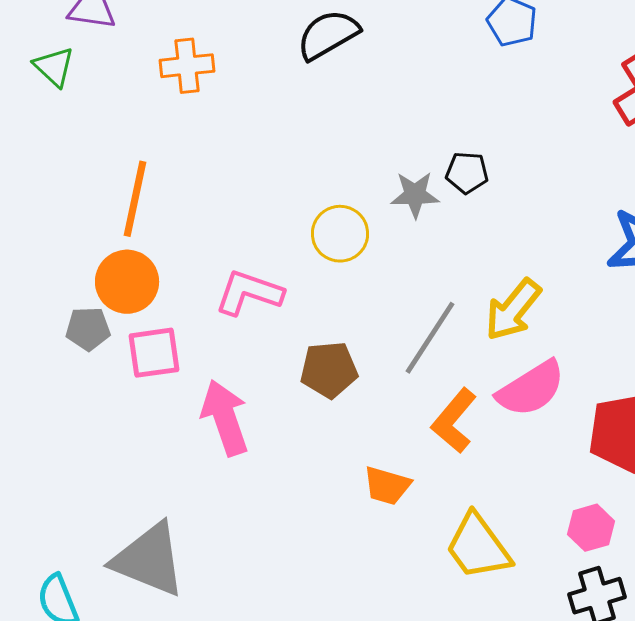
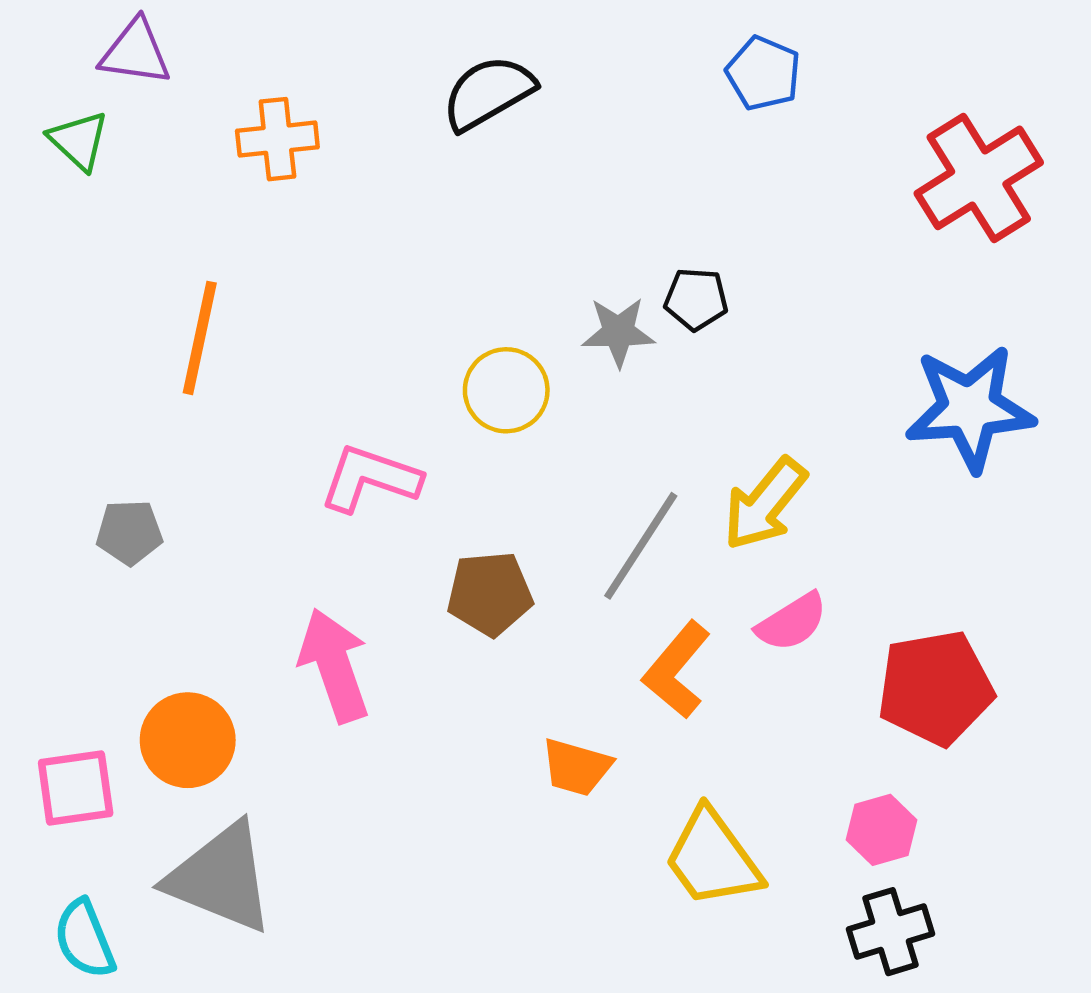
orange circle: (127, 282) -> (188, 740), moved
pink square: (154, 353) -> (76, 788), moved
pink semicircle: (531, 389) -> (792, 622), size x0.7

